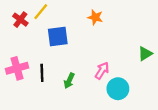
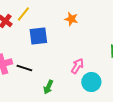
black line: (42, 73) -> (24, 68), turned -70
green arrow: (69, 81) -> (48, 87), moved

